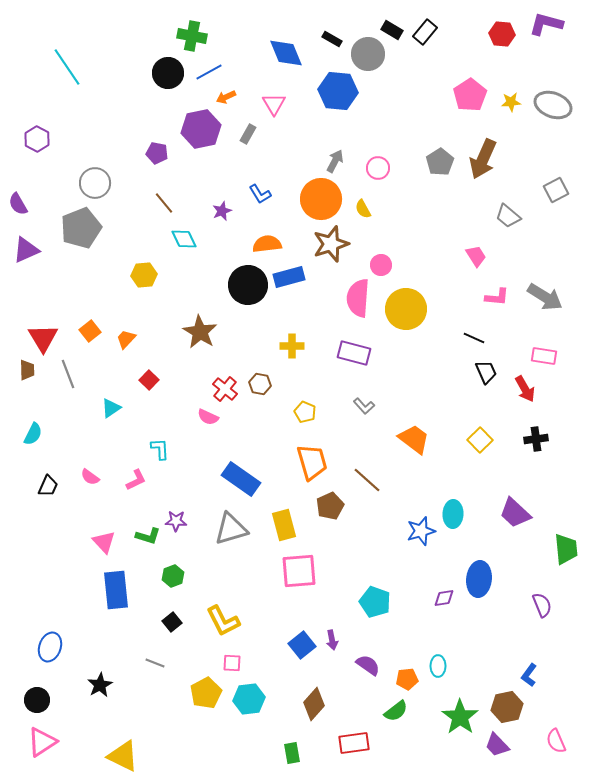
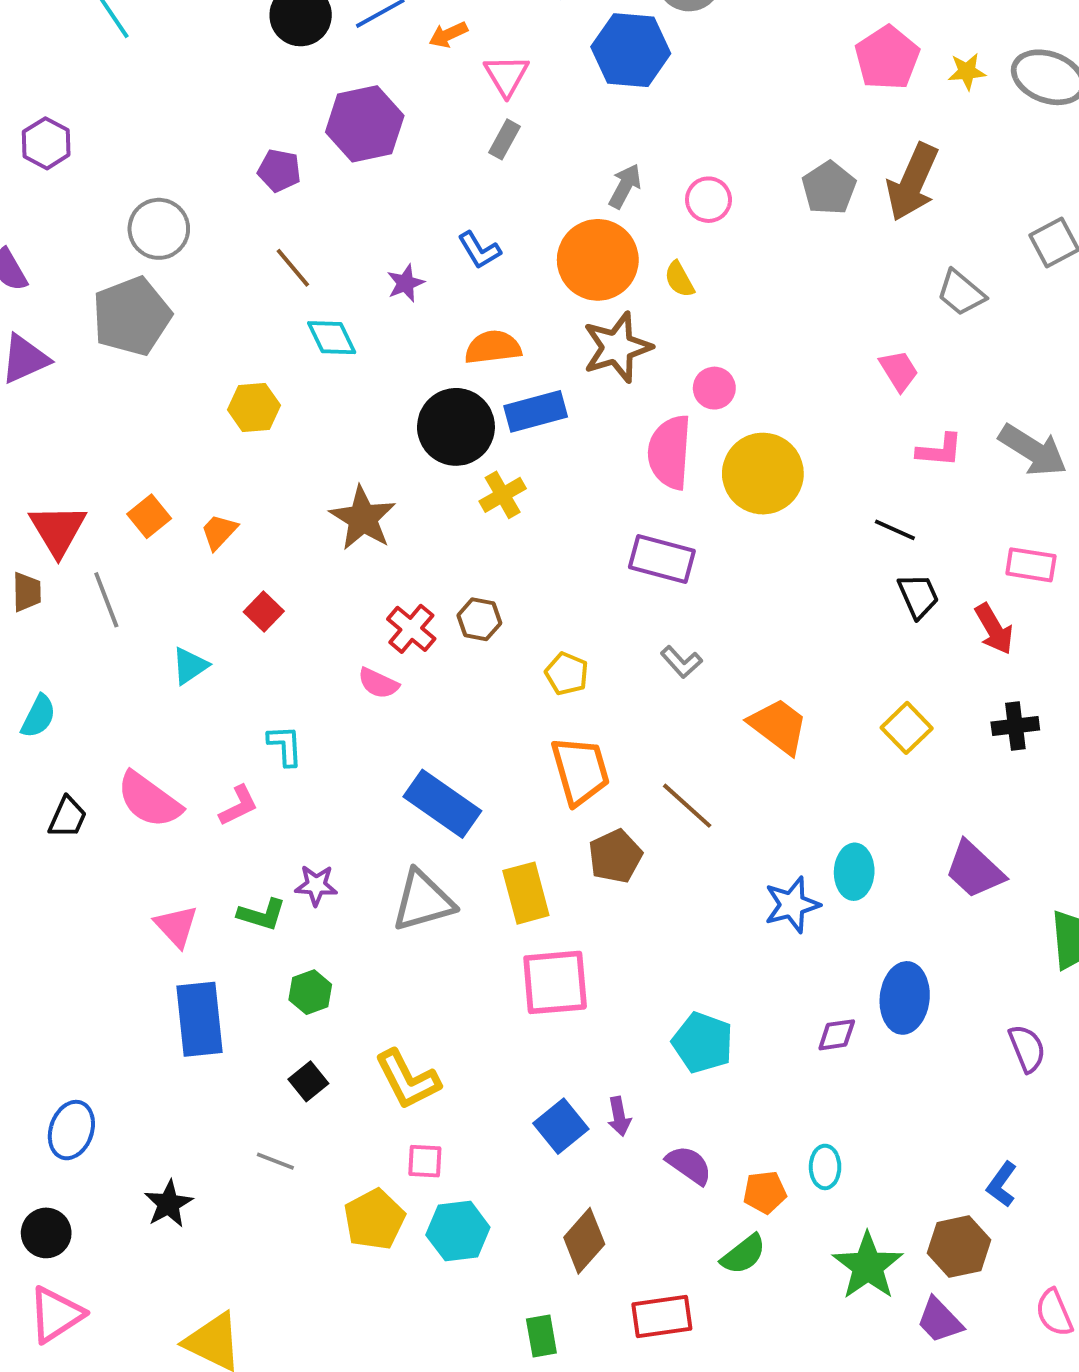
orange arrow: (226, 97) -> (448, 35), moved
gray rectangle: (248, 134) -> (505, 139), moved
yellow cross: (292, 346) -> (503, 495), moved, turned -30
pink semicircle: (90, 477) -> (149, 800), size x1.8

